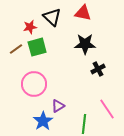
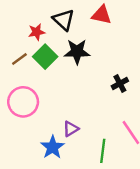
black star: (85, 44) -> (77, 52), moved
green square: (37, 47) -> (45, 57), turned -30
pink circle: (34, 84) -> (23, 102), moved

